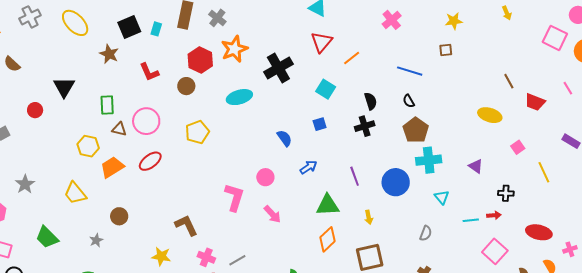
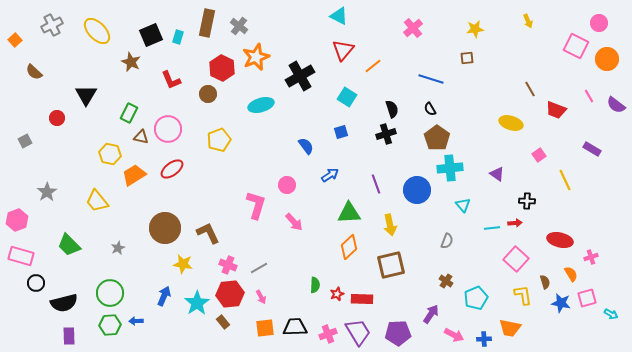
green rectangle: (107, 105) -> (129, 113), turned 30
brown circle: (119, 216) -> (165, 228), moved, size x1.8
yellow arrow: (369, 217) -> (390, 225), size x1.5

